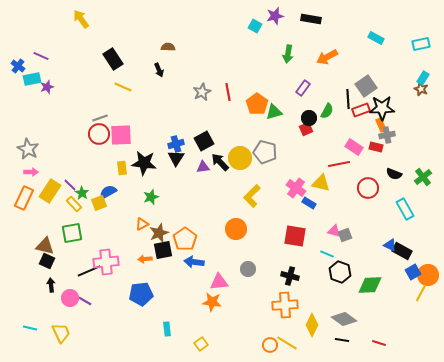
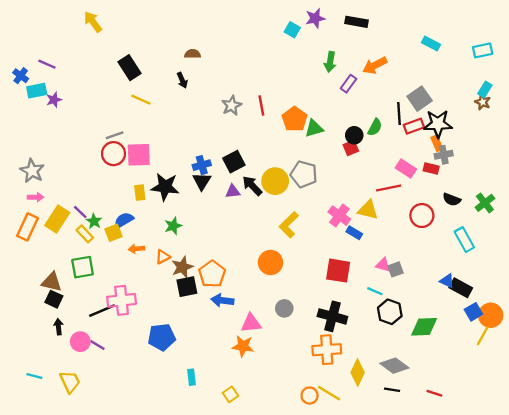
purple rectangle: (303, 88) -> (349, 84), moved
orange arrow: (145, 259) -> (136, 249), moved
black cross: (290, 276) -> (332, 316), size x1.4

